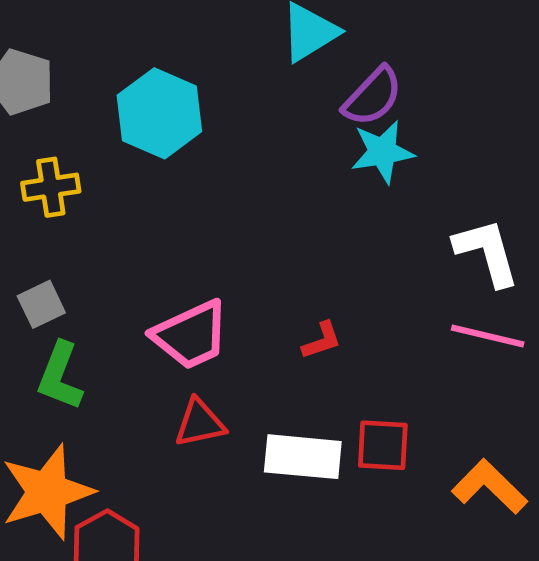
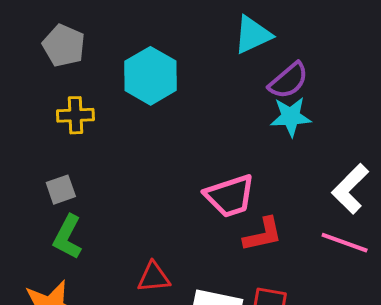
white L-shape: (487, 252) -> (350, 189), turned -126
pink trapezoid: (191, 335) -> (230, 196), moved
red L-shape: (322, 341) -> (263, 235), moved, size x1.5

